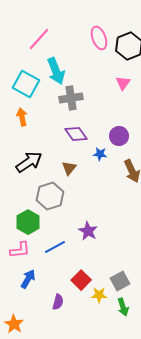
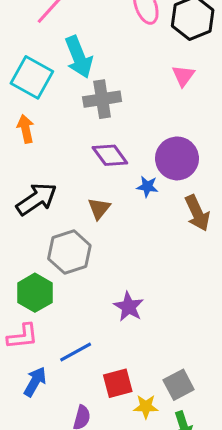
purple circle: (119, 136) -> (177, 158), size x1.4
blue line: (55, 247) -> (76, 352), moved
red square: (81, 280) -> (118, 383), turned 30

